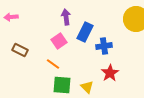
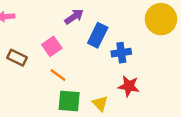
purple arrow: (66, 17) -> (74, 17), turned 63
pink square: (59, 41) -> (52, 46), moved
red star: (110, 73) -> (129, 86), turned -30

